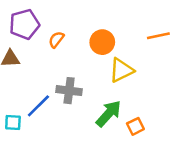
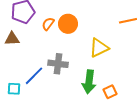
orange circle: (102, 42) -> (68, 24), moved
green arrow: (109, 114) -> (89, 82), turned 145

